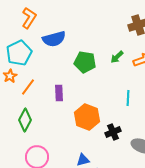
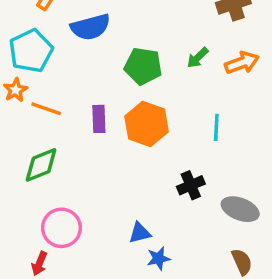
orange line: (28, 87) -> (46, 109), turned 72
orange hexagon: (87, 117) -> (147, 124), moved
green diamond: (25, 120) -> (41, 165), turned 40

